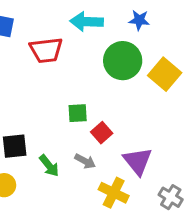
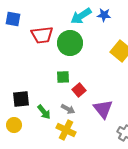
cyan arrow: (87, 22) -> (81, 16), moved, turned -35
green circle: (123, 61) -> (70, 43), moved
yellow cross: (114, 193) -> (66, 130), moved

